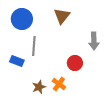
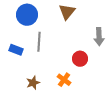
blue rectangle: (17, 61) -> (16, 50), moved
brown star: (39, 87) -> (33, 83), moved

